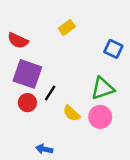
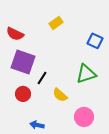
red circle: (27, 103) -> (23, 94), moved
pink circle: (100, 117) -> (84, 117), moved

